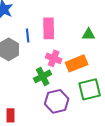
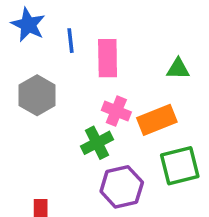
blue line: (28, 35) -> (71, 41), moved

